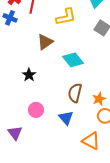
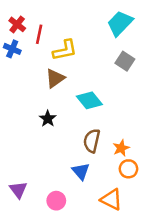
yellow L-shape: (66, 17) -> (65, 50), moved
black star: (29, 75) -> (48, 119), moved
pink circle: (36, 110) -> (56, 201), moved

